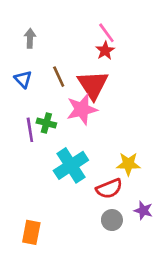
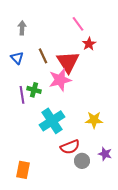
red star: (105, 51) -> (89, 44), moved
red semicircle: (109, 189) -> (70, 147), moved

